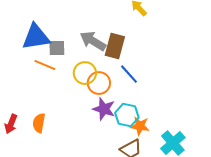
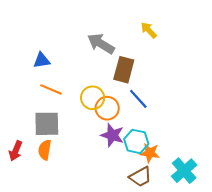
blue triangle: (36, 37) -> (42, 60), size x0.6
gray arrow: (93, 41) -> (101, 44), moved
gray square: (57, 48) -> (47, 124), moved, size x1.5

